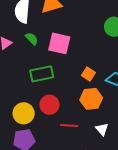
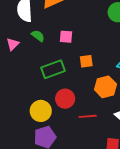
pink square: (59, 43) -> (66, 37), size x0.6
orange square: (88, 74) -> (86, 61), moved, turned -32

